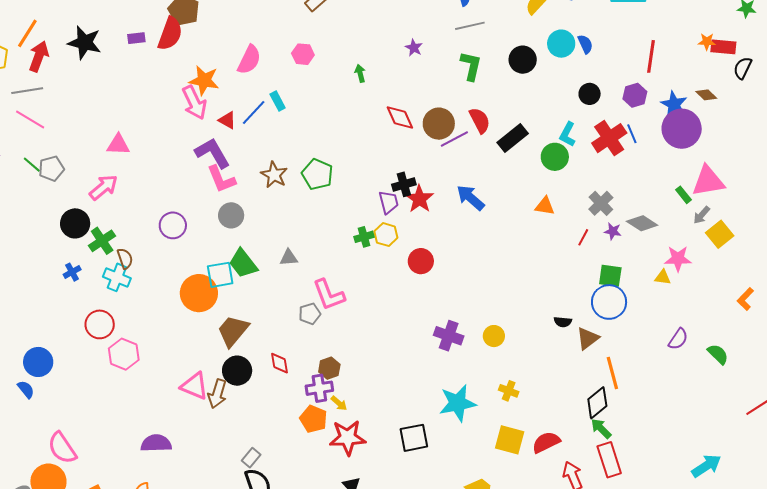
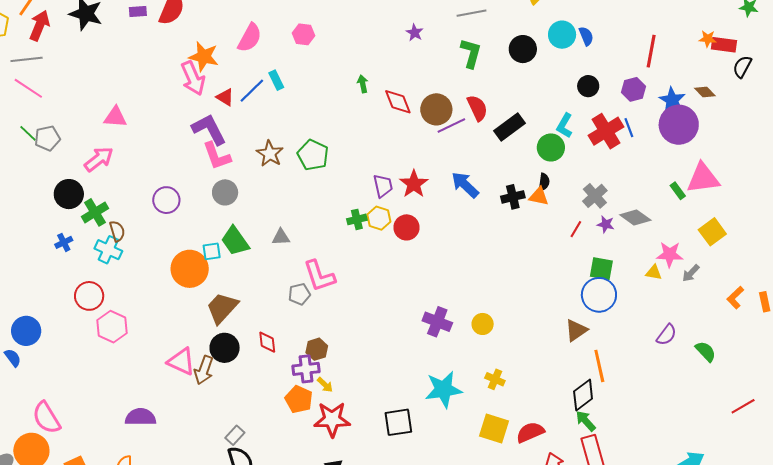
green arrow: (360, 73) -> (363, 84), moved
black cross: (404, 184) -> (513, 197), moved
gray arrow: (702, 215) -> (691, 273), moved
red circle: (421, 261) -> (406, 227), moved
cyan square: (220, 275) -> (212, 251), size x0.7
black semicircle: (563, 322) -> (544, 182), moved, turned -90

